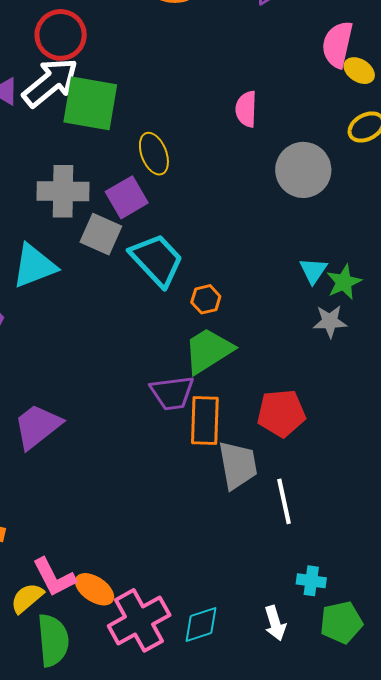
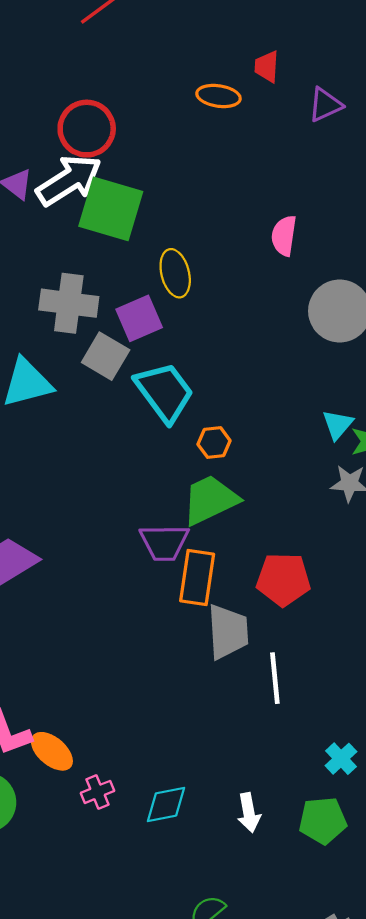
cyan cross: (311, 581) -> (341, 759), moved, turned 32
pink cross: (139, 620) -> (97, 792), size x0.5

